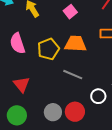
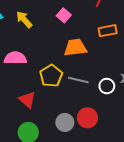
pink semicircle: (17, 43) -> (15, 58), turned 120
yellow pentagon: (48, 49) -> (51, 76), moved
white circle: (98, 96) -> (107, 86), moved

